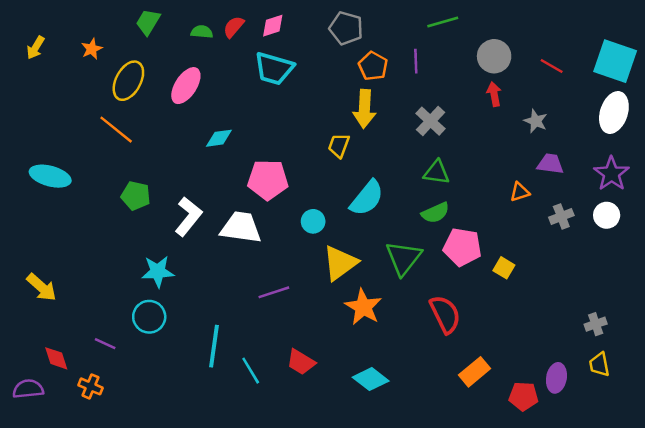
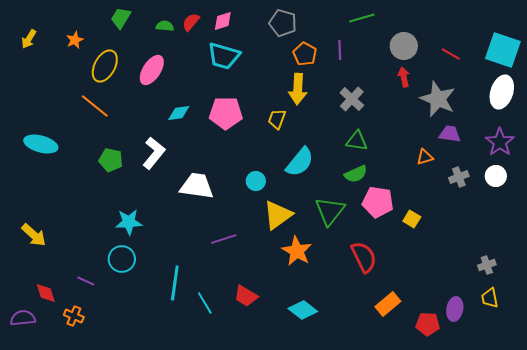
gray star: (536, 121) -> (438, 99), size x1.8
pink pentagon: (268, 180) -> (226, 113), moved
white L-shape: (188, 216) -> (154, 153), moved

